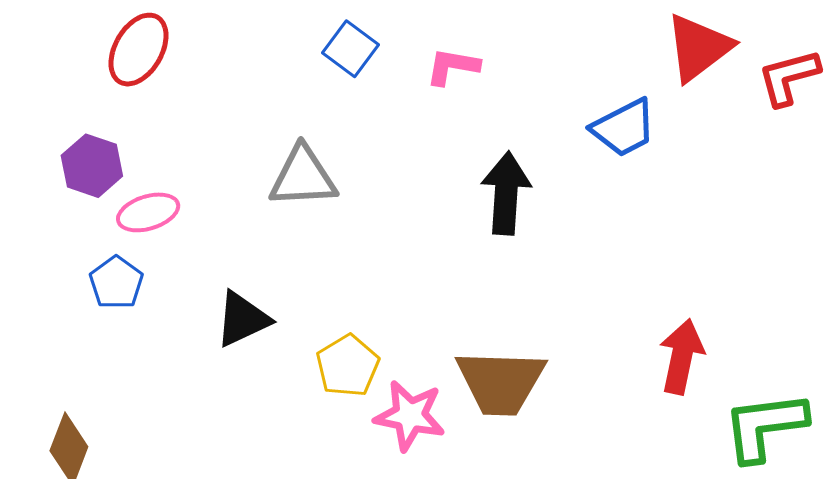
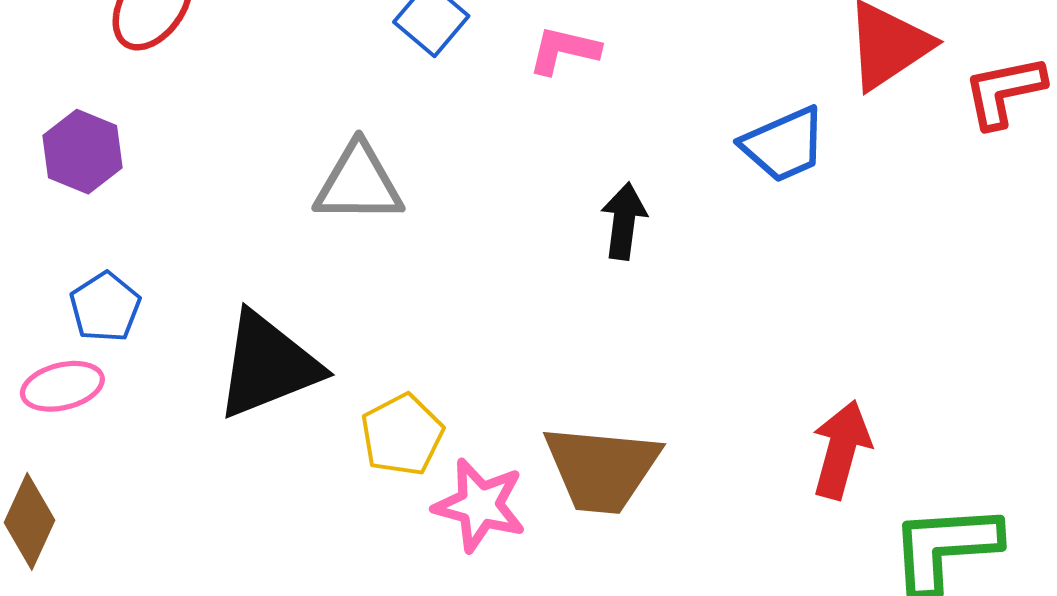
black arrow: (506, 193) -> (624, 221), size x0.7
pink ellipse: (148, 212) -> (62, 386), moved
black triangle: (242, 319) -> (268, 365), size x1.5

